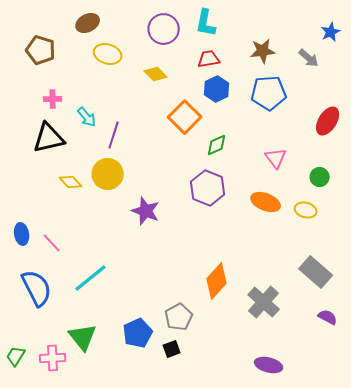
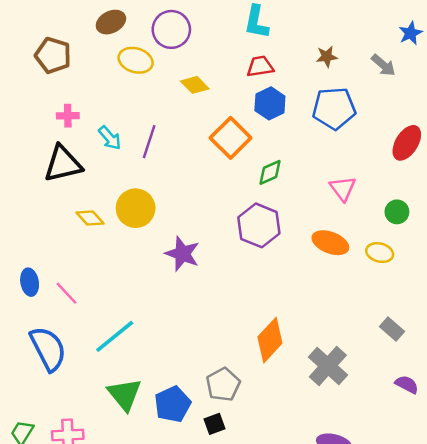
purple circle: (164, 29) -> (171, 29), moved
brown star: (263, 51) -> (327, 57), size x0.7
purple line: (114, 135) -> (149, 142), moved
gray rectangle: (316, 272) -> (392, 329), size x0.6
green triangle: (83, 337) -> (124, 394), moved

